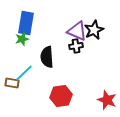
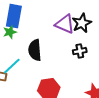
black cross: (76, 46) -> (80, 51), moved

